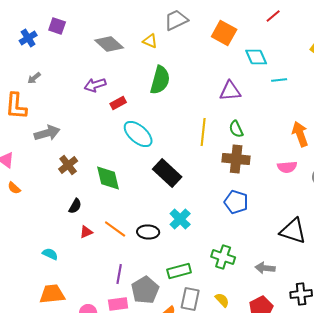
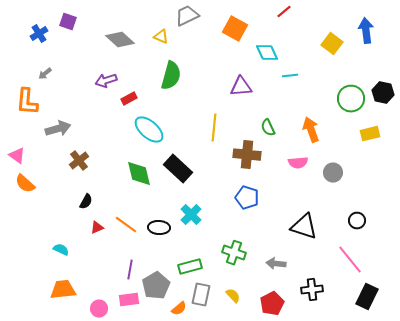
green semicircle: (236, 129) -> (268, 128), moved
green diamond: (108, 178) -> (139, 174), moved
orange semicircle: (14, 188) -> (25, 184), size x1.5

